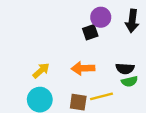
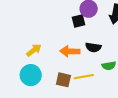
black semicircle: (125, 69) -> (93, 47), moved

